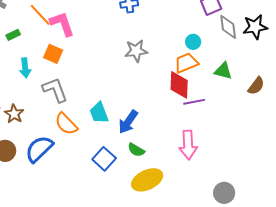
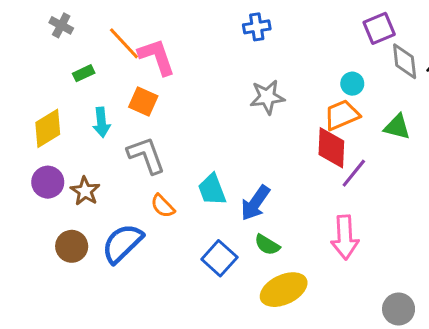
purple line: (194, 102) -> (354, 173), turned -40
orange semicircle: (66, 124) -> (163, 206), size x0.7

